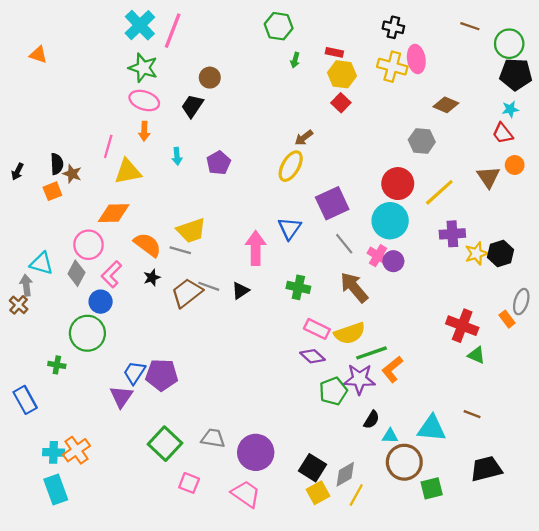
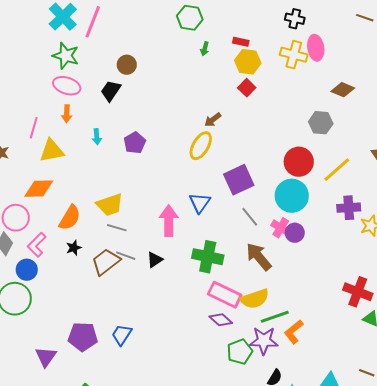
orange semicircle: (148, 245) -> (70, 218), turned 84
gray line: (180, 250) -> (117, 228), moved
green cross: (298, 287) -> (208, 257), size x1.4
pink rectangle: (317, 329) -> (225, 295), size x1.4
blue trapezoid: (134, 373) -> (122, 335), moved

